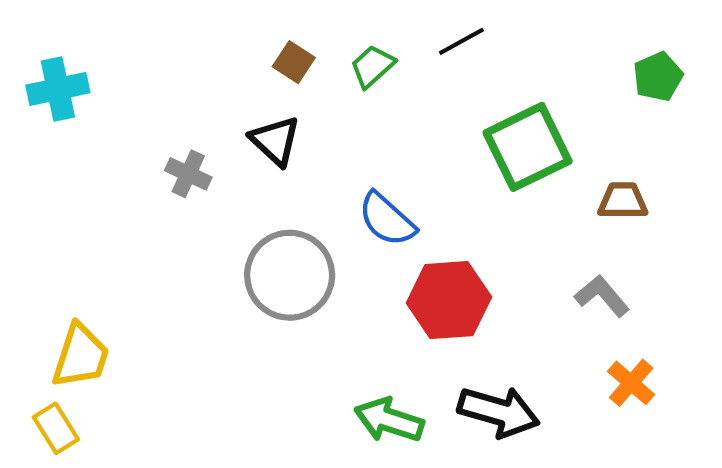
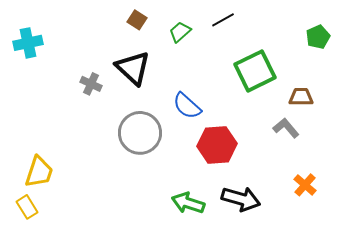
brown square: (294, 62) -> (137, 20), moved
black triangle: (275, 141) -> (133, 68), size x1.4
gray L-shape: (602, 296) -> (286, 128), moved

